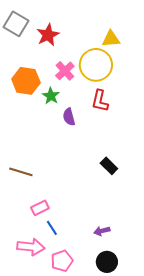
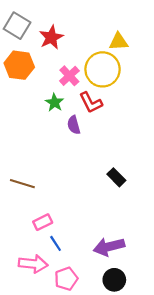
orange hexagon: (26, 81) -> (19, 65), moved
red L-shape: (100, 101) -> (91, 103), moved, turned -40
purple arrow: (102, 231) -> (109, 247), size x1.8

